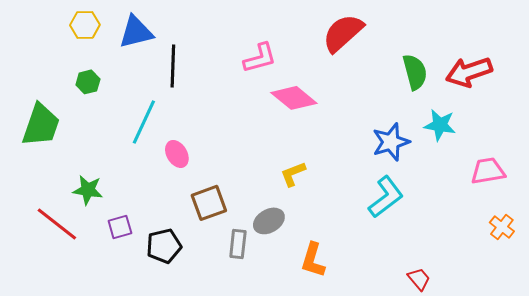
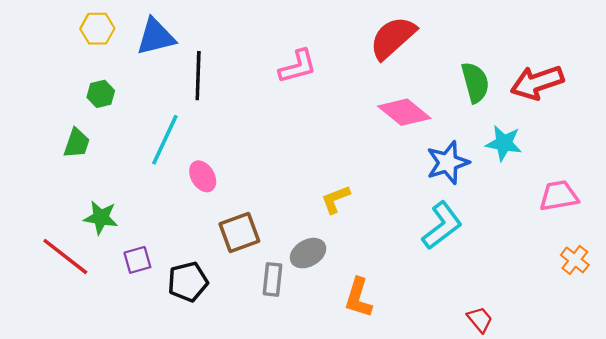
pink diamond: (294, 98) -> (404, 112), moved
green trapezoid: (41, 125) -> (77, 143), moved, size x0.6

